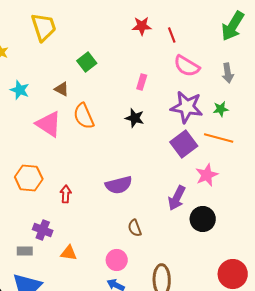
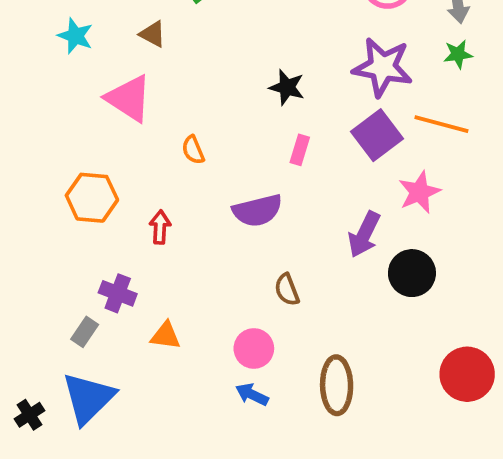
pink rectangle: (142, 82) -> (300, 150), moved
green star: (221, 109) -> (458, 54), moved
orange semicircle: (84, 116) -> (193, 150), moved, size x0.6
gray rectangle: (25, 251) -> (85, 332), turned -56

